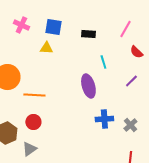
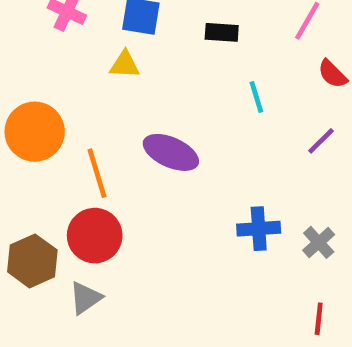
purple ellipse: (88, 86) -> (171, 152), moved, turned -50
orange line: (34, 95) -> (97, 173), turned 70
red circle: (33, 122) -> (95, 236), size x1.5

